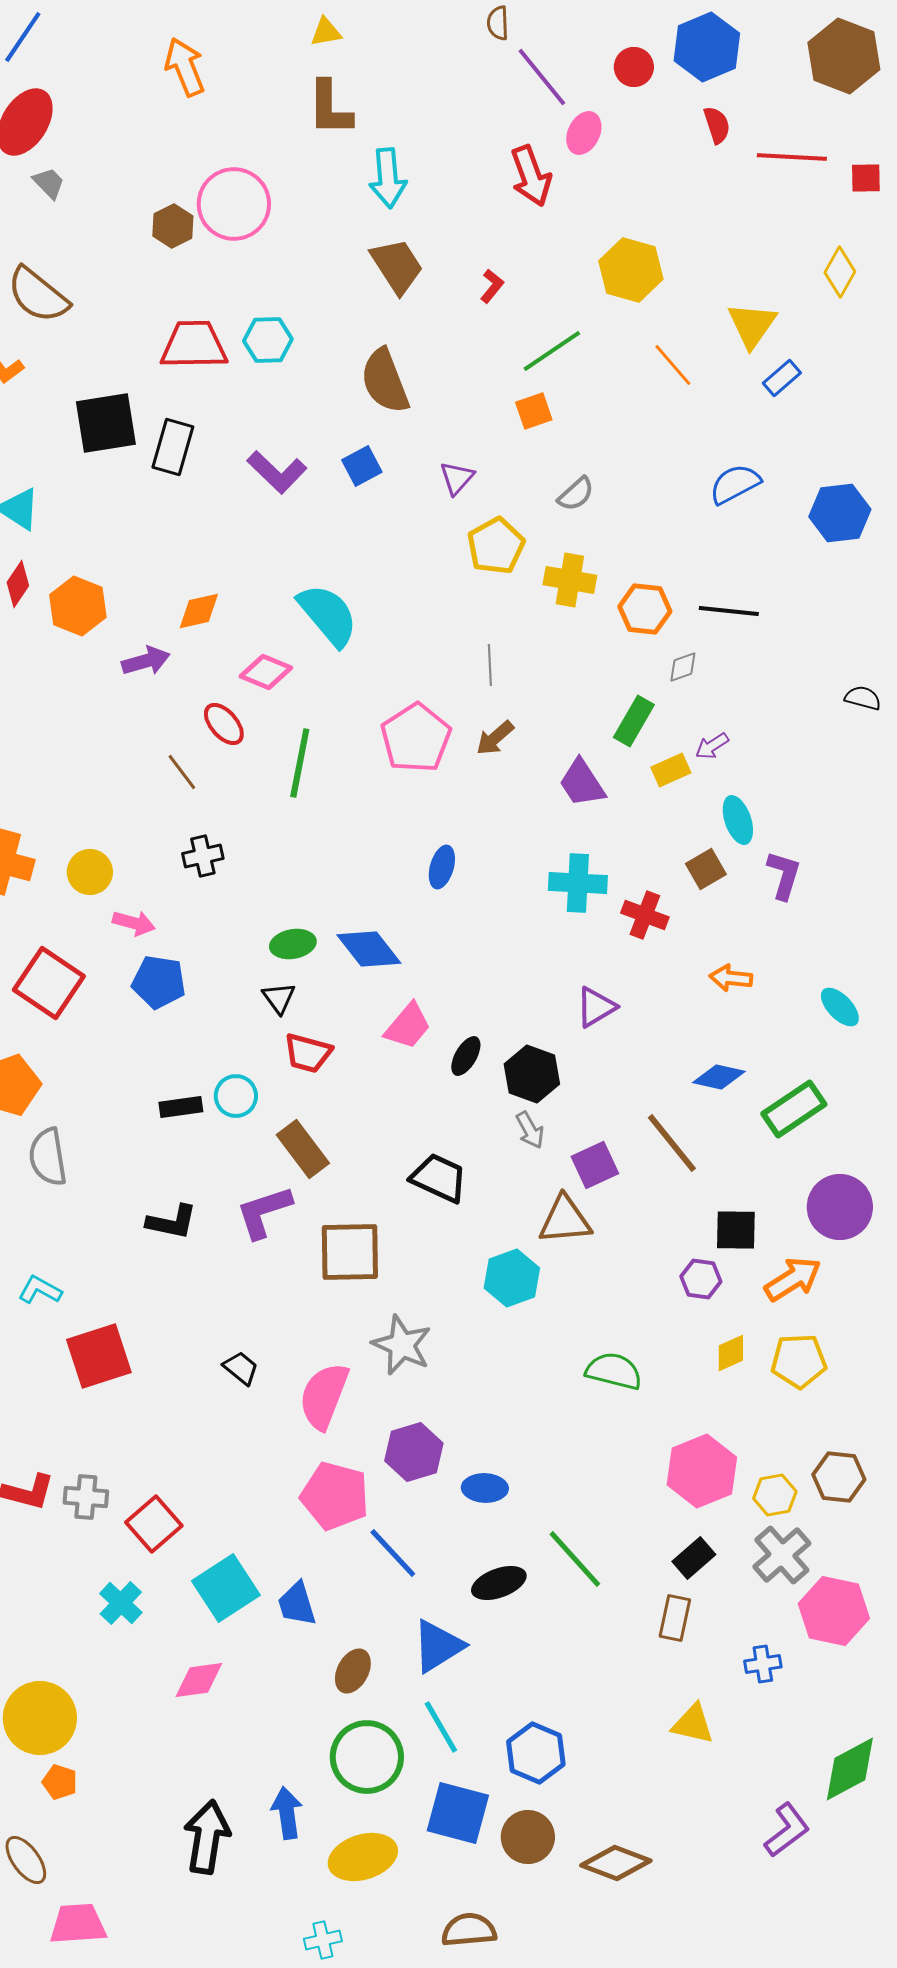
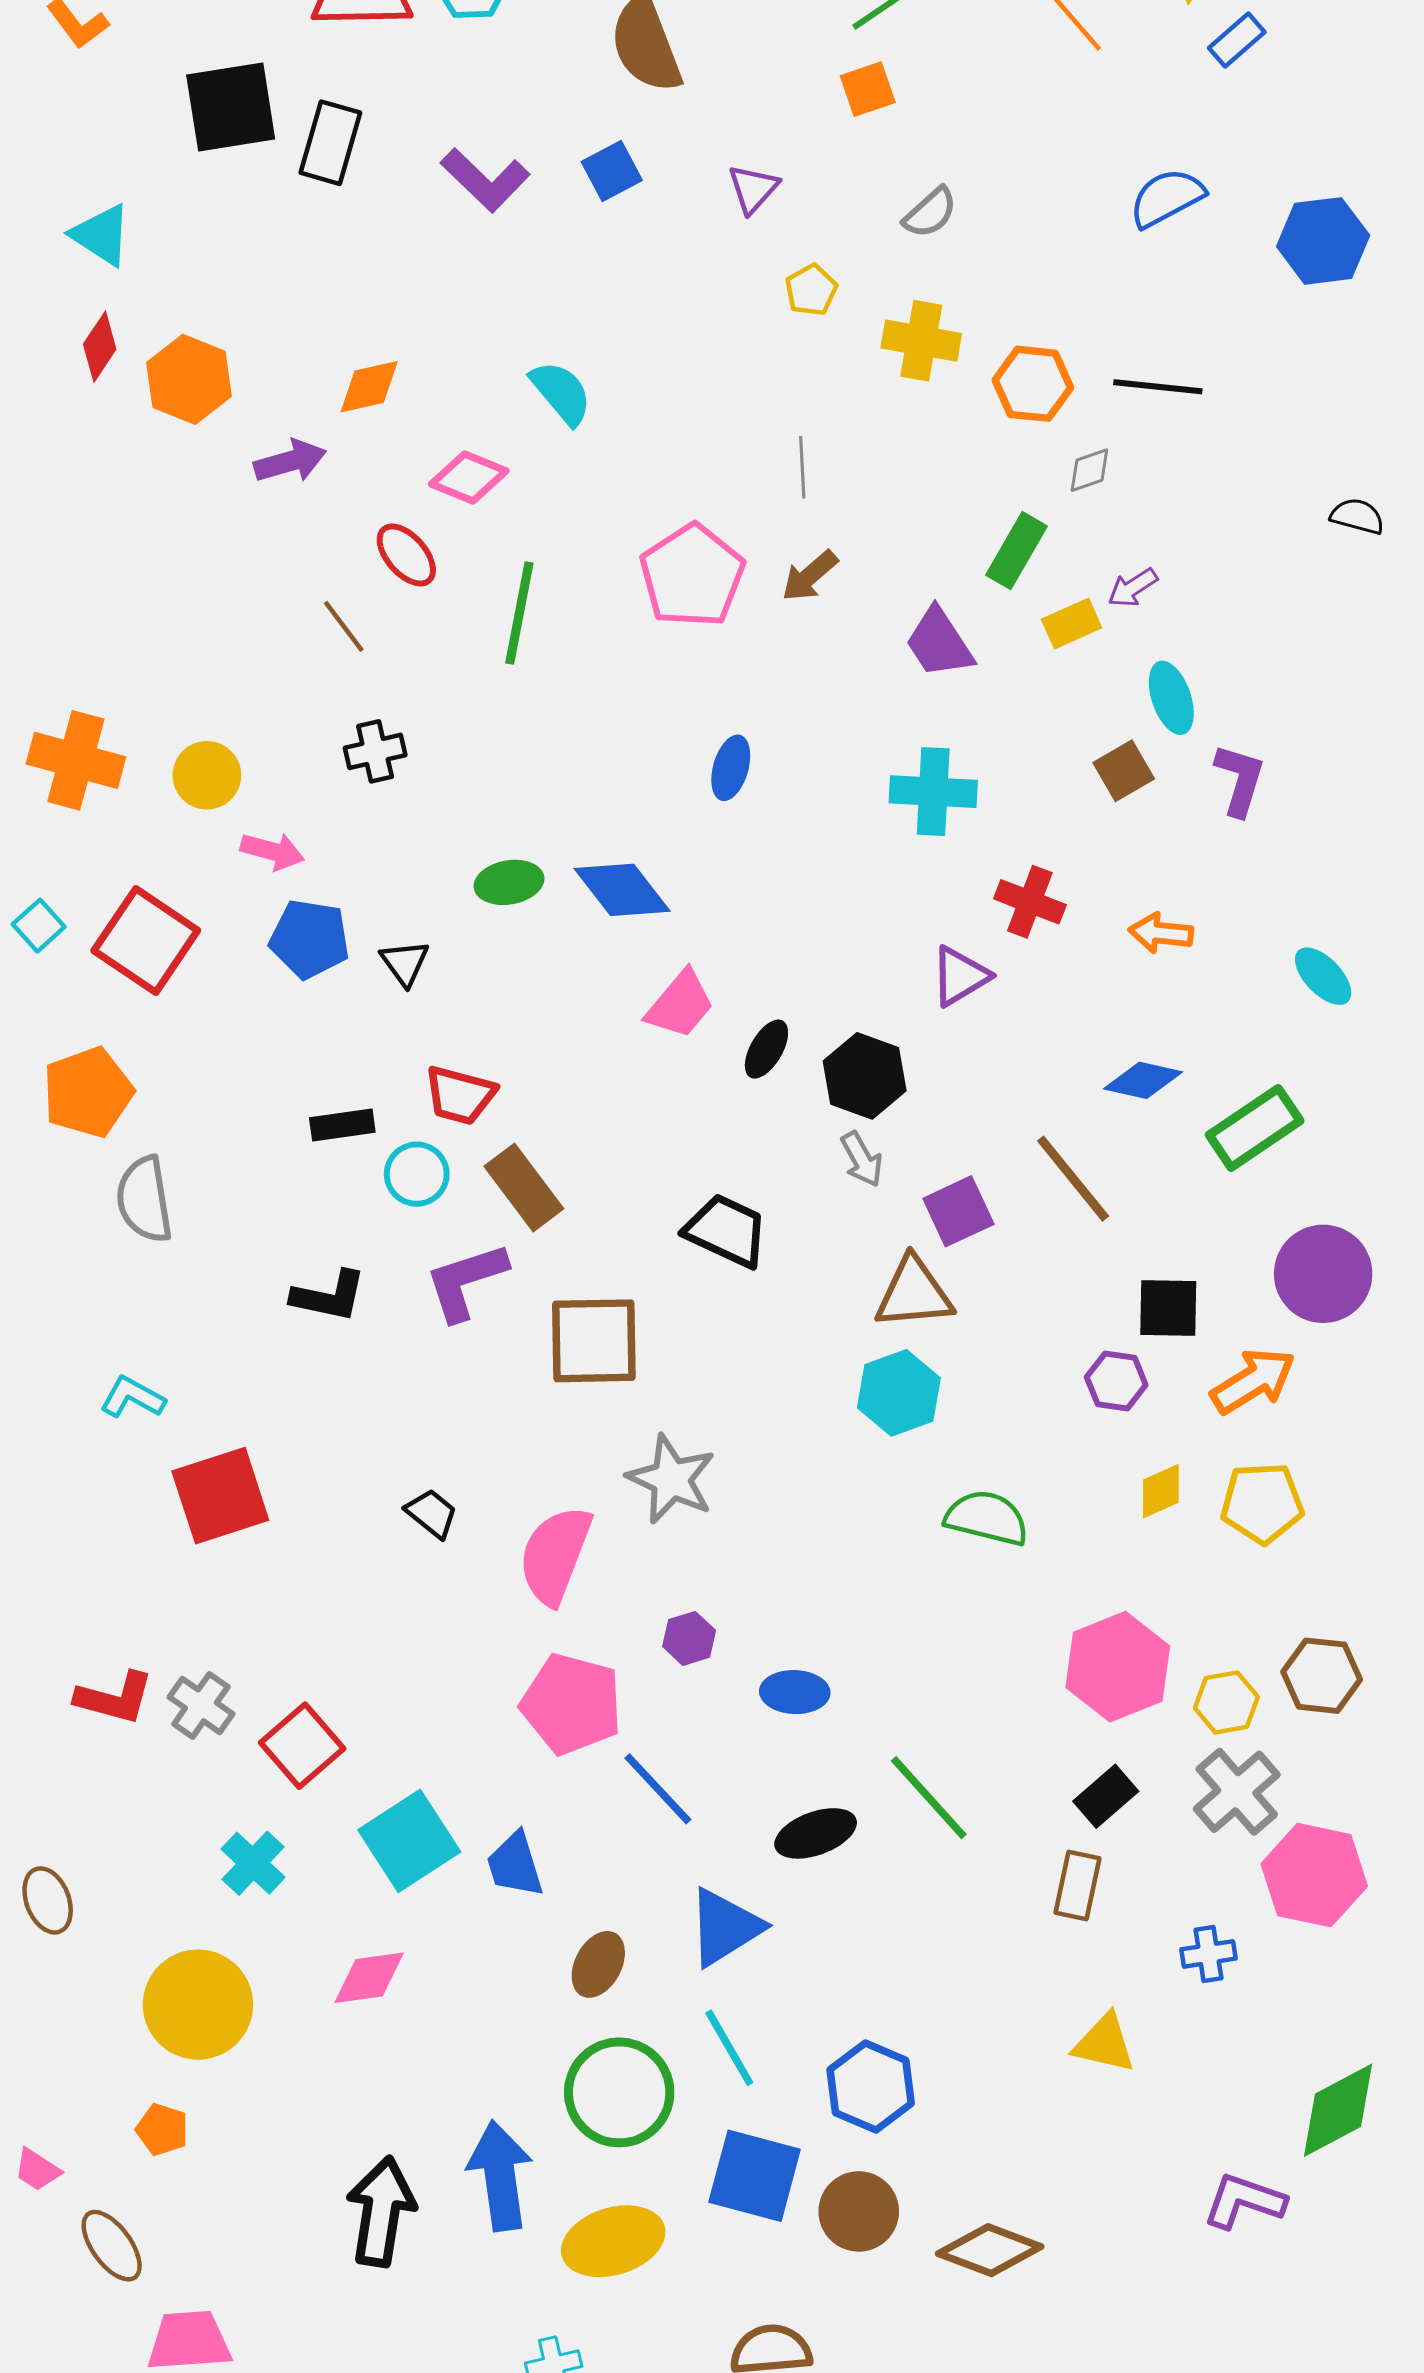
yellow pentagon: (496, 546) -> (811, 290), size x0.6
cyan semicircle: (328, 615) -> (561, 393), size x0.7
red cross: (645, 915) -> (1030, 902), moved
black triangle: (279, 998) -> (405, 963), moved
red trapezoid: (308, 1053) -> (460, 1095), moved
cyan circle: (236, 1096) -> (417, 1174), moved
cyan hexagon: (512, 1278) -> (899, 1393), moved
purple hexagon: (414, 1452) -> (689, 1638), size x0.6
gray cross: (86, 1497) -> (201, 1705), turned 30
yellow circle: (40, 1718) -> (198, 2005), moved
blue arrow: (287, 1813) -> (500, 2176), size x1.4
purple L-shape: (787, 1830) -> (1244, 2201), turned -124

